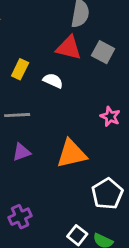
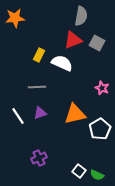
red triangle: (69, 48) -> (73, 40), turned -36
white semicircle: (53, 81) -> (62, 63), size x1.5
white pentagon: (107, 194) -> (100, 129), moved

